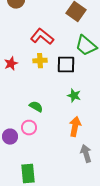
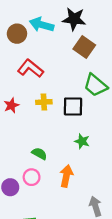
red L-shape: (42, 37) -> (30, 68), moved
orange arrow: (75, 127) -> (66, 176), moved

